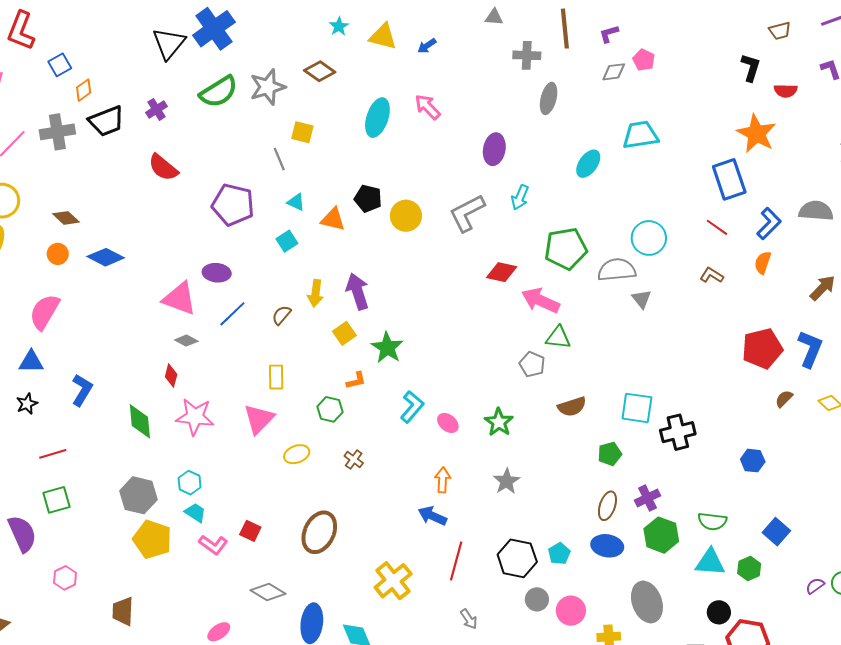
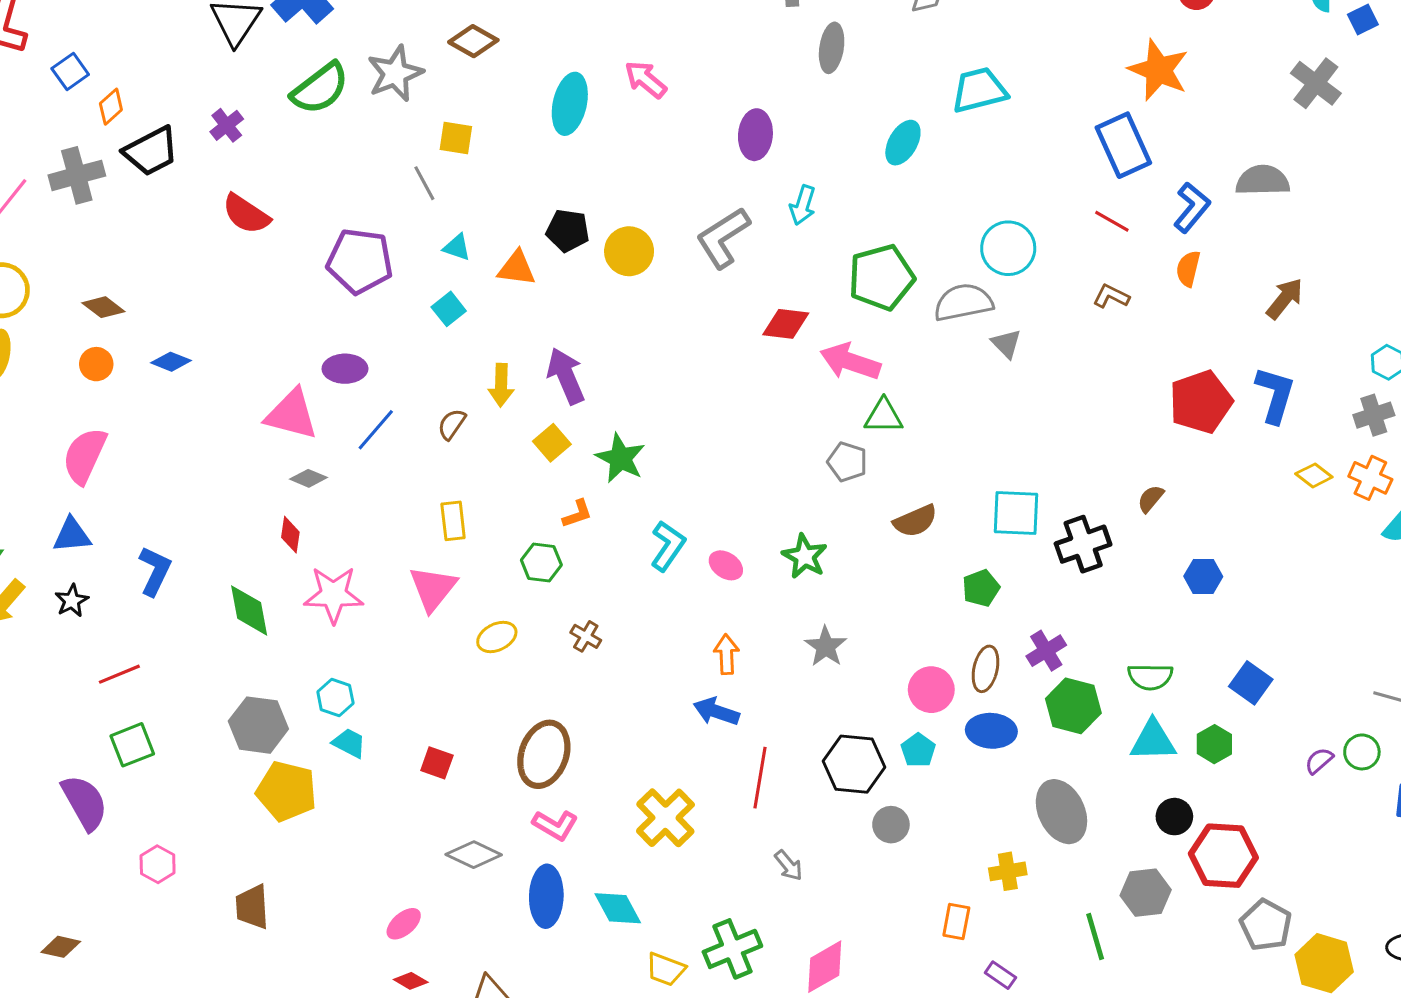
blue diamond: (106, 257) -> (171, 362), size x0.7
brown semicircle: (784, 399) -> (1151, 499), moved
pink L-shape: (213, 545) -> (555, 825), moved
pink circle: (571, 611) -> (931, 690), moved

